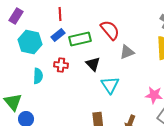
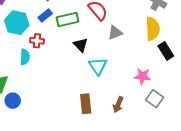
red cross: (61, 65) -> (37, 41), moved

